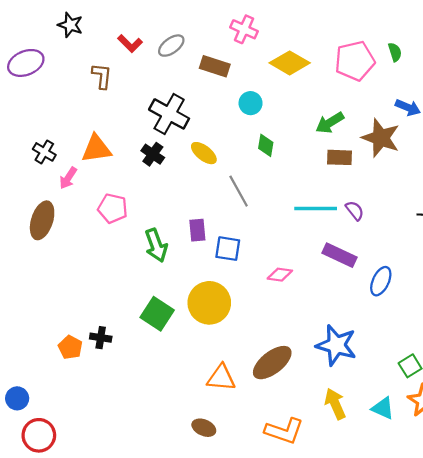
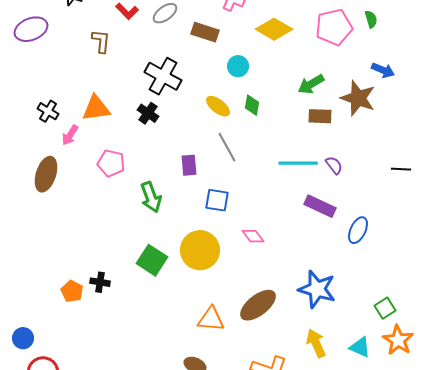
yellow ellipse: (204, 153) -> (218, 106), moved
purple rectangle: (197, 230) -> (189, 165), moved
pink diamond: (280, 275) -> (253, 236), moved, turned 45

